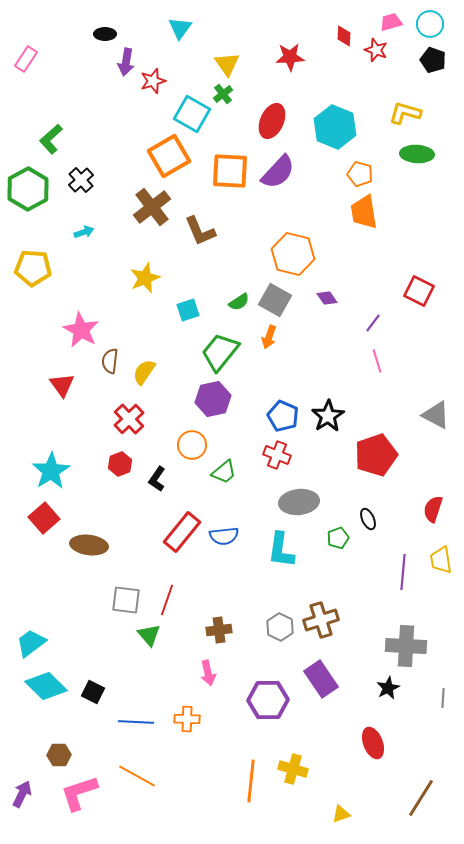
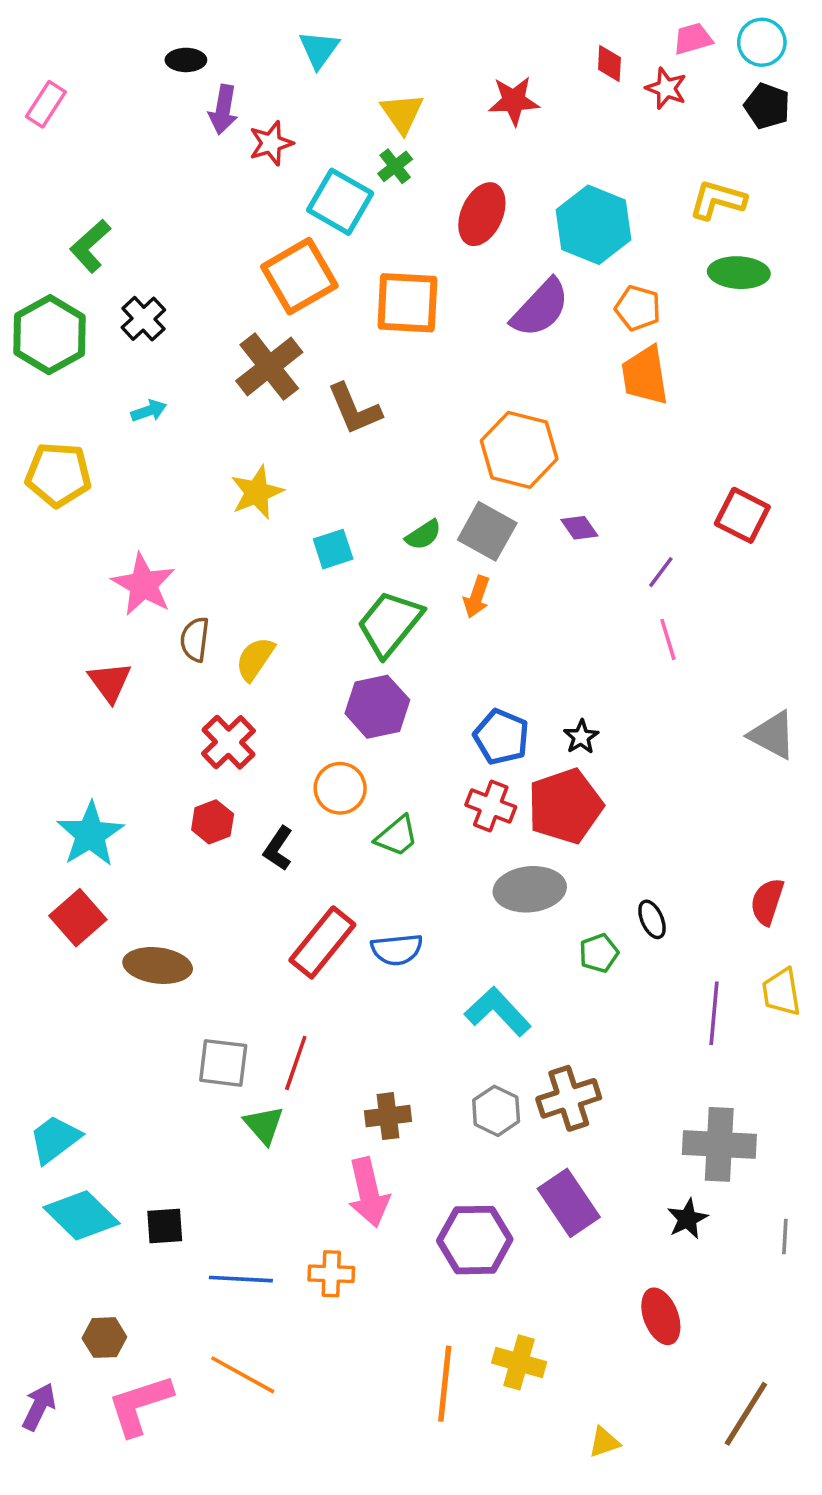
purple semicircle: (278, 172) -> (540, 308), moved
black star: (328, 416) -> (581, 737), size x0.6
red pentagon: (376, 455) -> (565, 806), moved
cyan L-shape: (281, 550) -> (498, 1012), moved, turned 129
pink arrow: (208, 673) -> (368, 1192), size x1.5
black square: (93, 692) -> (165, 1226), turned -30

